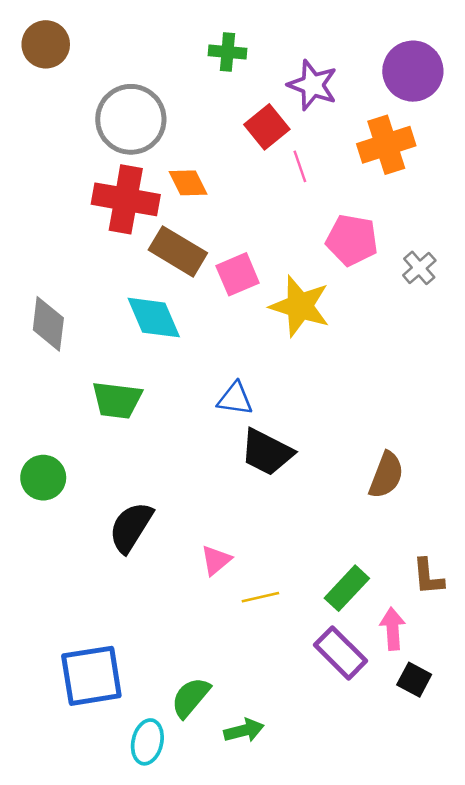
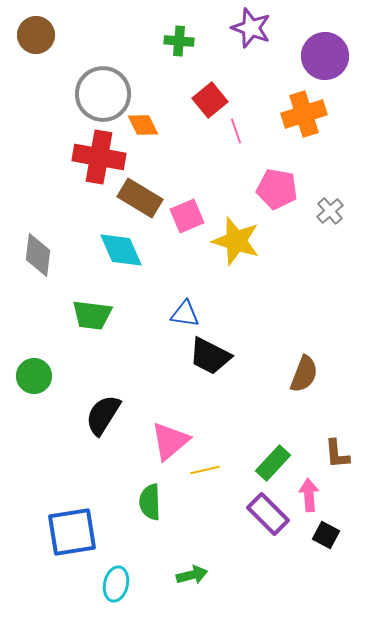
purple star: (313, 85) -> (251, 28), moved
orange diamond: (188, 183) -> (143, 125), moved
pink triangle: (216, 560) -> (170, 441), size x1.6
green semicircle: (191, 697) -> (150, 502), moved, turned -42

